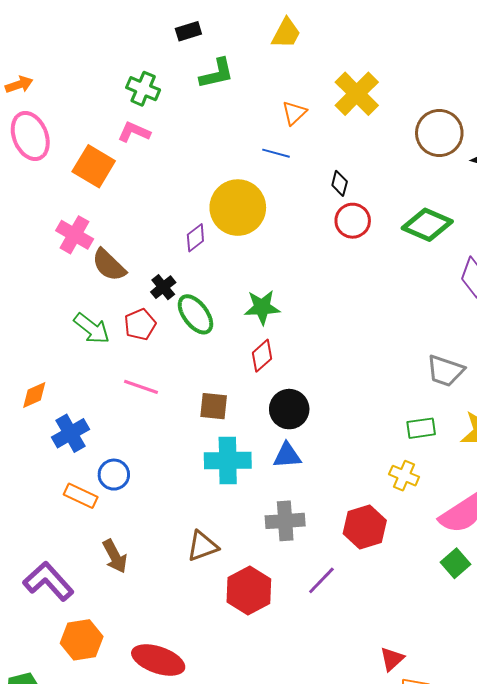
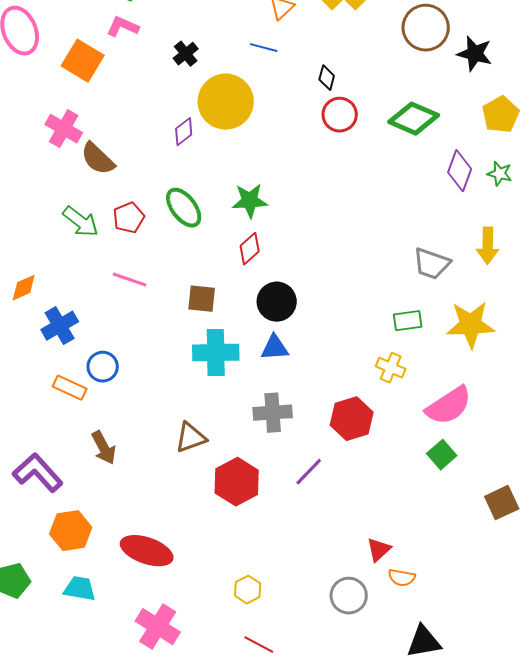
black cross: (163, 287) -> (186, 54), moved

